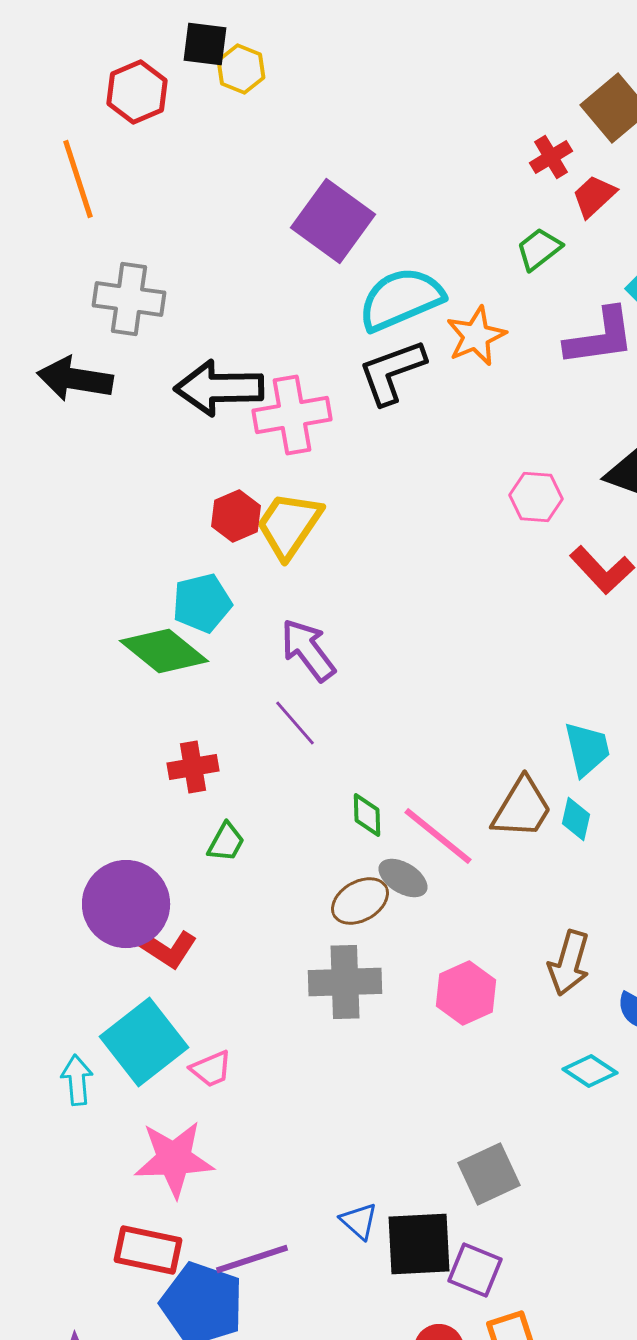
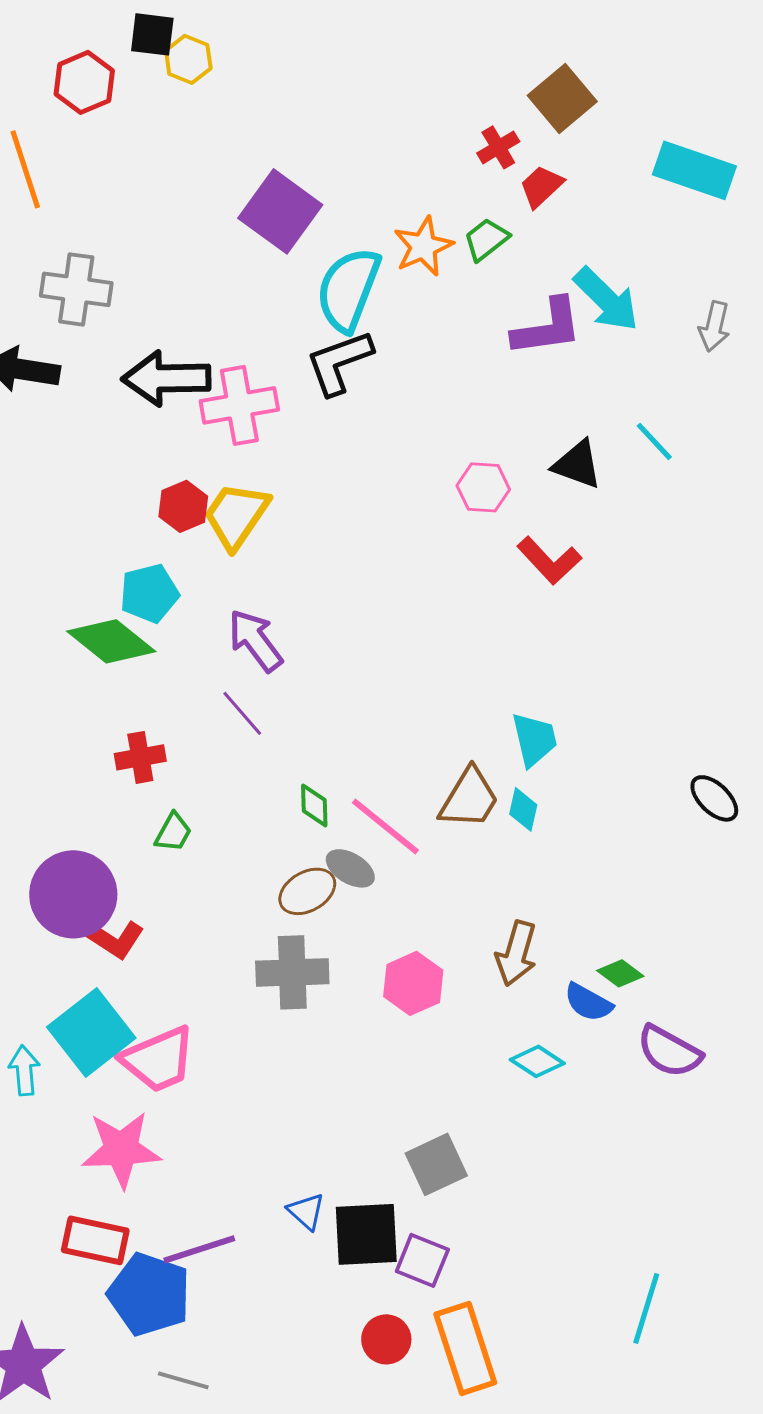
cyan semicircle: (401, 299) -> (348, 289), turned -46
orange star: (476, 336) -> (423, 246), moved
pink trapezoid: (211, 1069) -> (158, 1059), size x1.8

